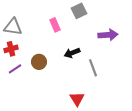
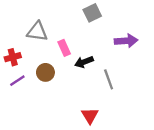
pink rectangle: (55, 25) -> (64, 48), moved
gray triangle: (13, 27) -> (37, 32), moved

